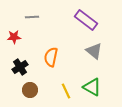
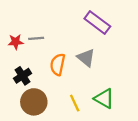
gray line: (32, 17) -> (36, 38), moved
gray triangle: (94, 51) -> (86, 58), moved
brown circle: (30, 90) -> (34, 102), size x1.5

